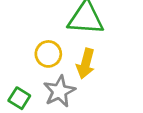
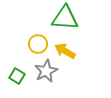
yellow arrow: (86, 64) -> (65, 51), turned 105

